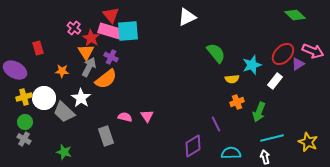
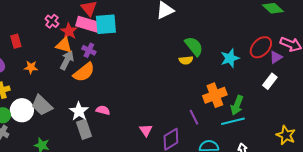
orange triangle: (86, 52) -> (64, 45), turned -42
orange star: (62, 71) -> (31, 67), moved
yellow semicircle: (232, 79) -> (186, 60), moved
white rectangle: (275, 81) -> (270, 81), moved
white circle: (44, 98) -> (22, 110), moved
white star: (81, 98) -> (79, 111), moved
orange cross: (237, 102) -> (215, 95), size x1.6
pink triangle: (147, 116) -> (146, 130), moved
cyan line: (272, 138) -> (233, 121), moved

